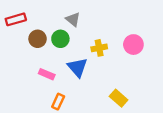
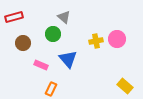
brown circle: (38, 39) -> (23, 43), moved
yellow cross: (99, 48) -> (96, 41), moved
yellow rectangle: (119, 98) -> (125, 86), moved

